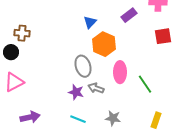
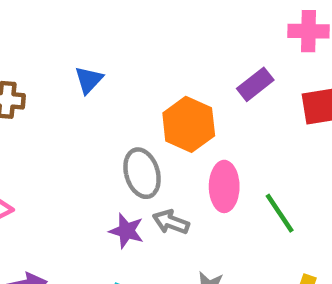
purple rectangle: (129, 15) -> (255, 84), moved
blue triangle: (90, 22) -> (89, 80), moved

